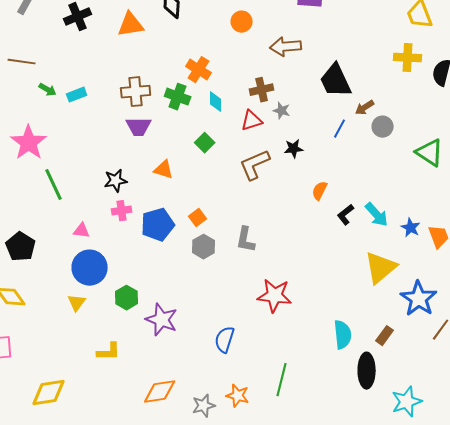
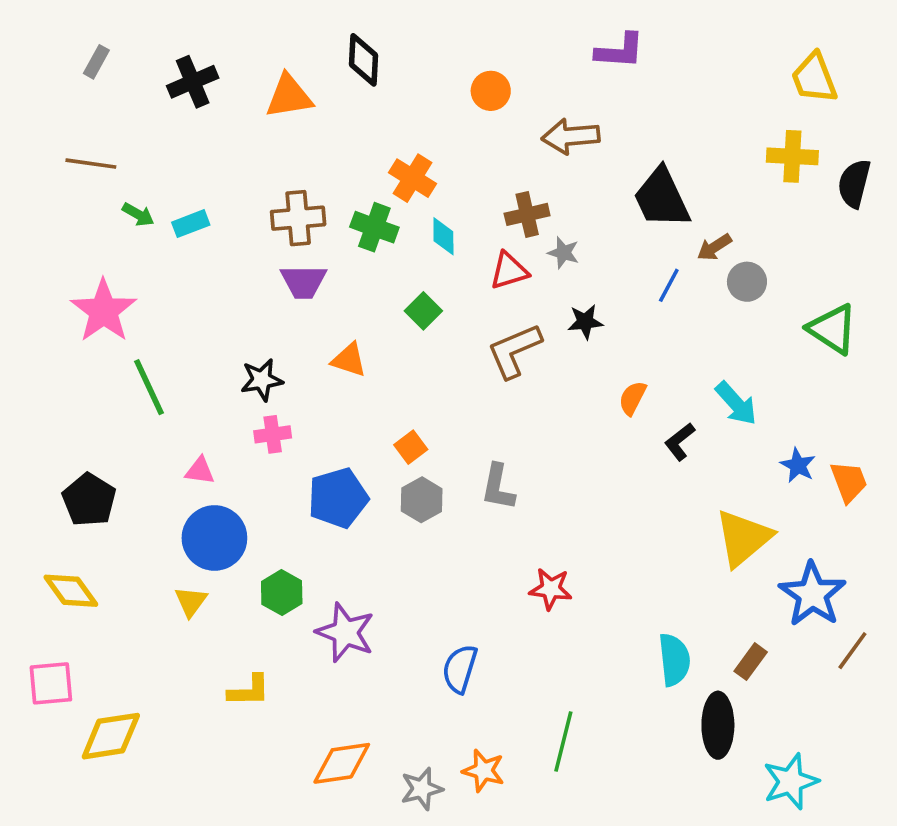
cyan arrow: (377, 215) -> (736, 403), moved
blue pentagon: (158, 225) -> (338, 498), moved
red star: (275, 296) -> (551, 589), size x0.7
yellow diamond: (49, 393) -> (111, 736), moved

